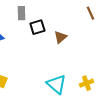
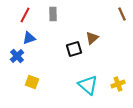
black square: (37, 27) -> (74, 49), moved

